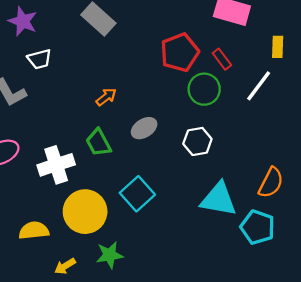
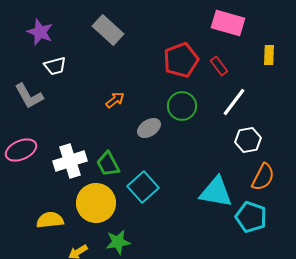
white line: (259, 86) -> (234, 102), moved
green circle: (204, 89) -> (182, 106), moved
white hexagon: (197, 141) -> (248, 140), moved
green trapezoid: (98, 143) -> (108, 164), moved

